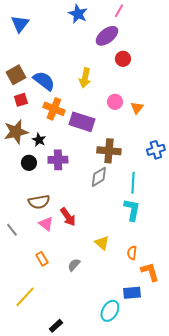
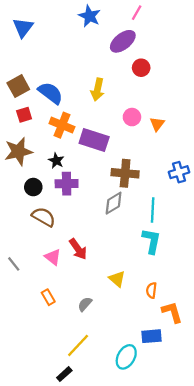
black star: (39, 140) -> (56, 161), moved
brown semicircle: (39, 202) -> (44, 217), moved, turned -140
yellow line: (25, 297) -> (78, 345), moved

